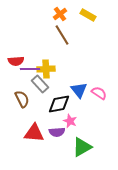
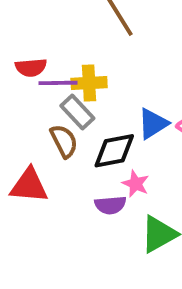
blue triangle: (79, 90) -> (153, 124), turned 36
brown semicircle: (22, 99) -> (64, 141), moved
red triangle: (34, 133) -> (29, 186), moved

